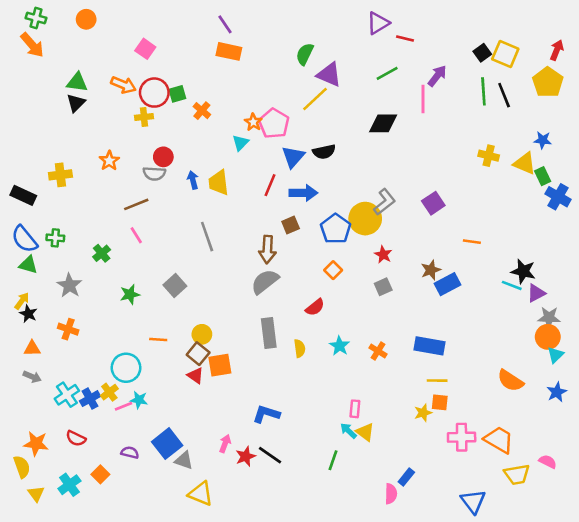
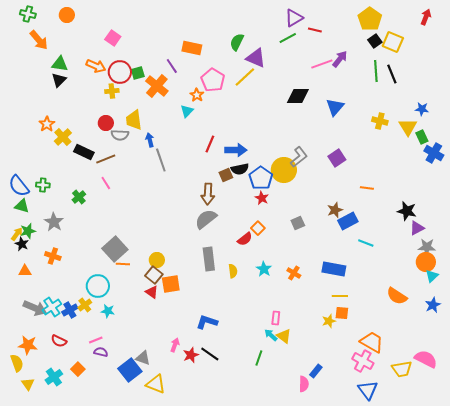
purple line: (225, 24) -> (172, 66), moved
orange arrow: (32, 45) -> (39, 40), moved
red arrow: (557, 50) -> (426, 17), moved
orange rectangle: (229, 51) -> (192, 48), moved
green line: (387, 73) -> (288, 38), moved
yellow pentagon: (548, 82) -> (370, 19), moved
pink line: (423, 99) -> (322, 64), moved, turned 70
orange cross: (202, 111) -> (157, 86), size x1.6
pink pentagon: (274, 123) -> (213, 80), moved
black semicircle: (324, 152) -> (240, 169), moved
red circle: (163, 157) -> (106, 123), moved
blue triangle: (293, 157) -> (335, 107), moved
orange star: (109, 161) -> (47, 124), moved
yellow triangle: (525, 163) -> (408, 127), turned 36
yellow cross: (60, 175) -> (63, 137), moved, turned -36
yellow trapezoid: (219, 183) -> (134, 120), moved
black rectangle: (23, 195) -> (84, 152), moved
gray line: (207, 237) -> (161, 160), moved
red star: (383, 255) -> (262, 198), moved
orange square: (333, 270) -> (258, 228), moved
gray square: (175, 285) -> (115, 249), moved, size x1.4
cyan line: (512, 285) -> (366, 243), moved
green star: (130, 294) -> (28, 231), moved
gray arrow: (32, 377) -> (35, 308), moved, size x1.6
pink line: (123, 406) -> (96, 340), moved
pink cross: (462, 437) -> (363, 361), moved, turned 30
orange trapezoid: (499, 440) -> (372, 342), moved
blue square: (167, 444) -> (130, 370), moved
pink semicircle: (548, 462) -> (426, 359), size x1.6

